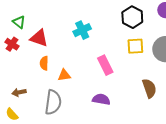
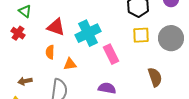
cyan cross: (82, 30) -> (88, 33), moved, size x1.4
red triangle: (39, 38) -> (56, 27), moved

